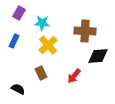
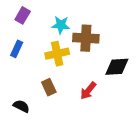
cyan star: (42, 23) -> (61, 25), moved
brown cross: (85, 31) -> (86, 38), moved
yellow cross: (48, 45) -> (57, 54), turned 30

